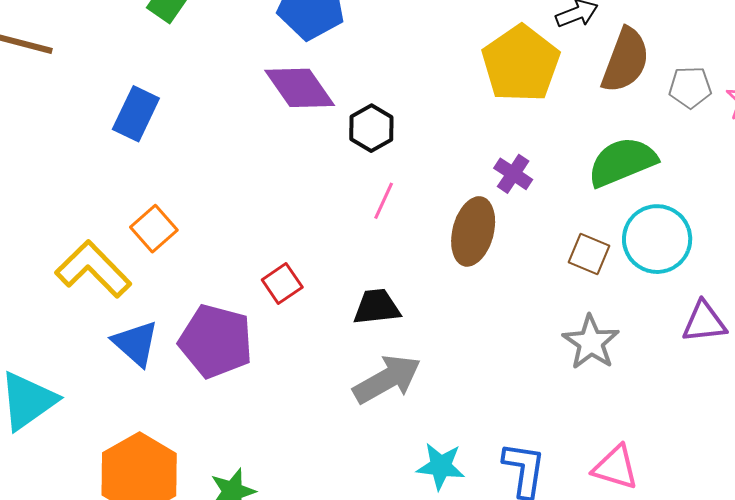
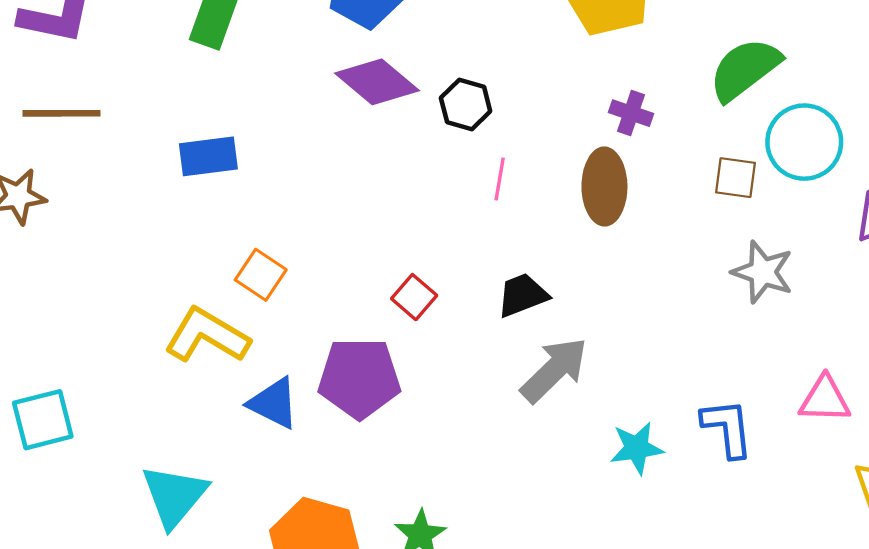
blue rectangle: (136, 114) -> (208, 156), turned 72

